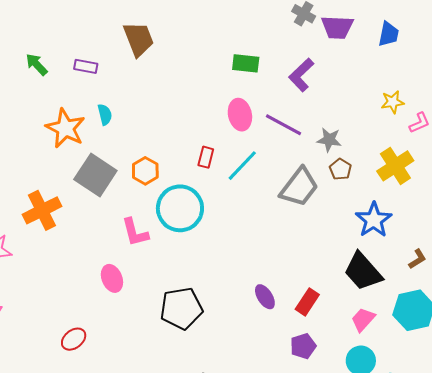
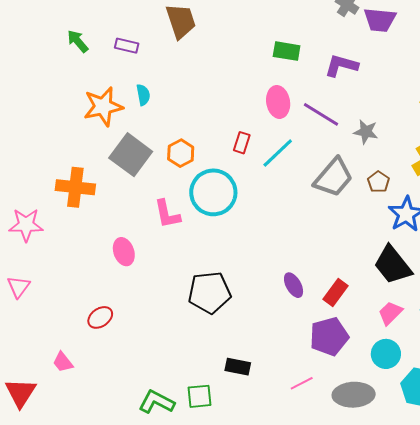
purple L-shape: (301, 75) -> (341, 66), turned 56
orange star: (65, 128) -> (103, 106), turned 30
brown pentagon: (340, 169) -> (378, 182), moved
orange cross: (42, 210) -> (75, 187), turned 30
pink ellipse: (112, 278) -> (124, 252), moved
purple pentagon: (303, 346) -> (329, 336), size x1.5

